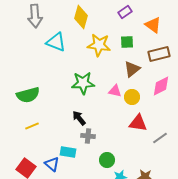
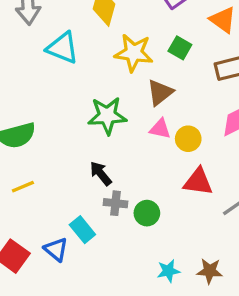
green square: (127, 42) -> (180, 48), turned 32
brown triangle: (132, 69) -> (160, 92), moved
cyan rectangle: (68, 152) -> (82, 230), turned 42
green circle: (107, 160) -> (147, 213), moved

